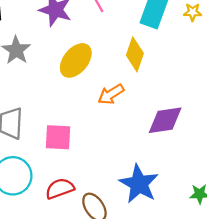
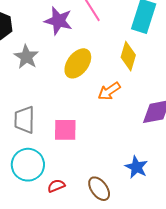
blue star: (139, 184) -> (136, 167), size x0.7
red semicircle: (60, 189) -> (56, 186), moved, size x0.7

